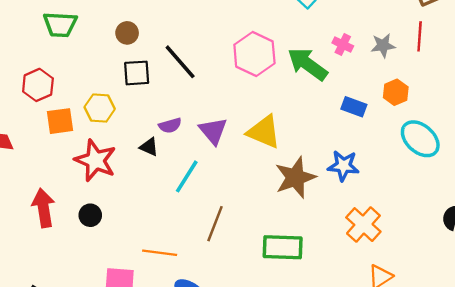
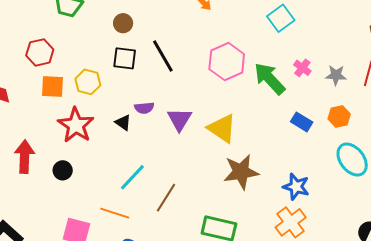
blue star: (343, 166) -> (296, 187), moved
cyan line: (187, 176) -> (132, 177), moved

